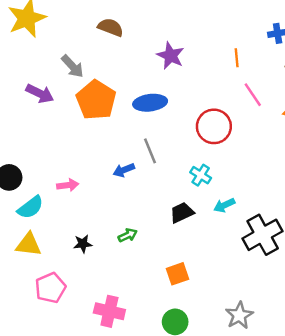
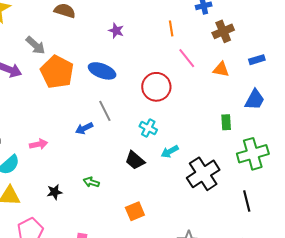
purple star: (171, 56) -> (116, 31), size x0.7
blue ellipse: (150, 103) -> (102, 71), turned 32
black trapezoid: (182, 213) -> (135, 160), turned -110
green arrow: (128, 235) -> (91, 182), turned -133

